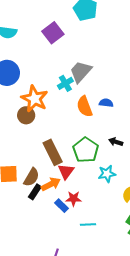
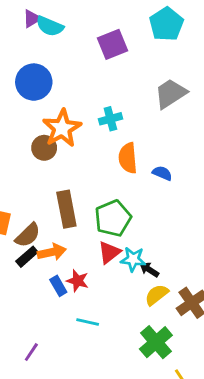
gray trapezoid: (81, 72) -> (171, 94), moved
blue semicircle: (106, 103) -> (162, 173), moved
black arrow: (116, 142) -> (149, 270), moved
red triangle: (66, 171) -> (109, 252), moved

